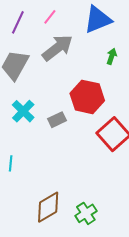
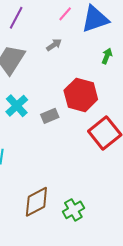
pink line: (50, 17) -> (65, 14), moved
gray arrow: (58, 48) -> (54, 45), size x0.5

